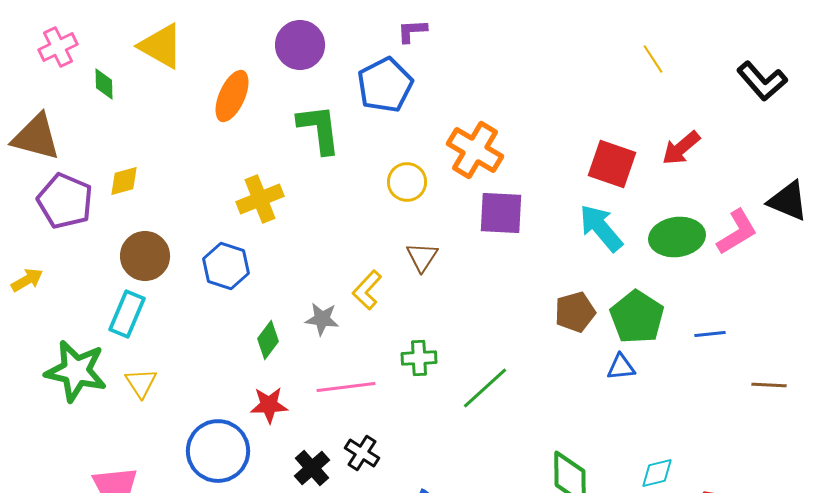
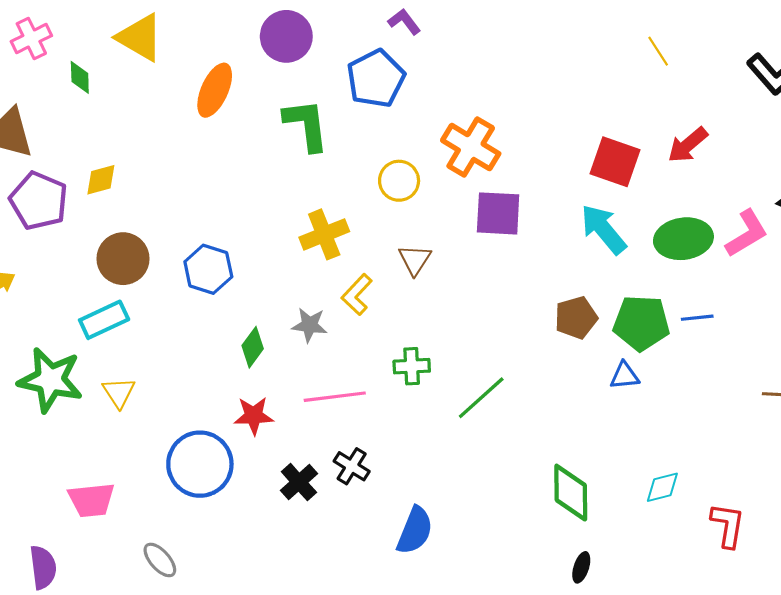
purple L-shape: (412, 31) -> (404, 22), turned 56
yellow cross: (260, 199) -> (324, 234), moved
cyan rectangle: (127, 314) -> (104, 320), turned 42
green pentagon: (637, 317) -> (641, 323), turned -30
blue line: (710, 334) -> (697, 318), moved

